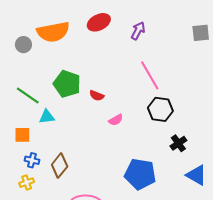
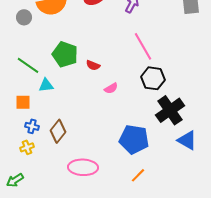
black cross: (178, 143) -> (170, 110), size x1.8

